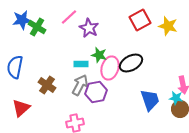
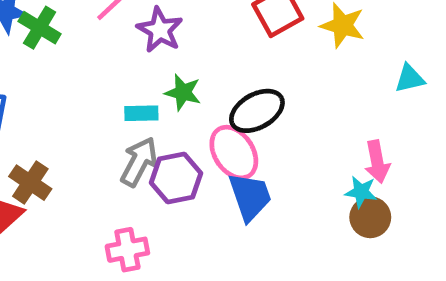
pink ellipse: (110, 68) -> (234, 153), moved, turned -50
brown cross: (47, 85) -> (30, 183), moved
blue trapezoid: (150, 100) -> (250, 196), moved

